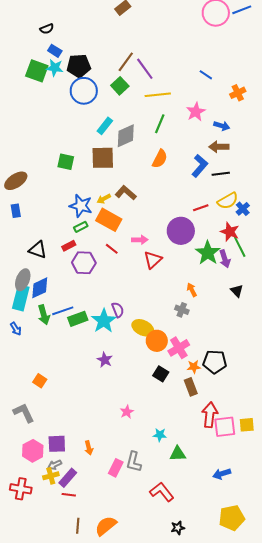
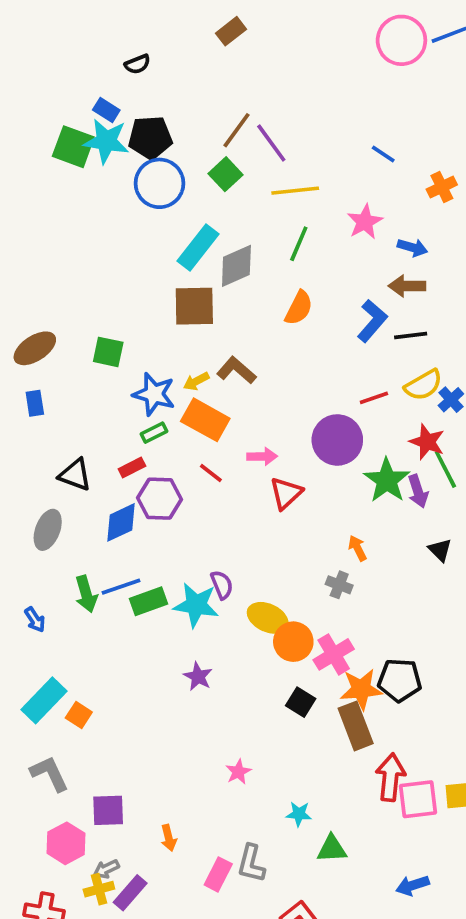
black semicircle: (47, 29) -> (137, 64), moved
cyan star: (55, 68) -> (106, 141), size x1.4
cyan rectangle: (105, 126) -> (198, 247), size x1.4
green square: (66, 162) -> (108, 352), moved
blue diamond: (40, 288) -> (121, 522), moved
cyan rectangle: (21, 298) -> (44, 700), moved, turned 30
cyan star: (104, 321) -> (196, 605), turned -30
orange star: (194, 367) -> (361, 689), size x1.6
brown rectangle: (191, 387) -> (356, 726), size x1.4
purple square: (57, 444) -> (108, 810), moved

